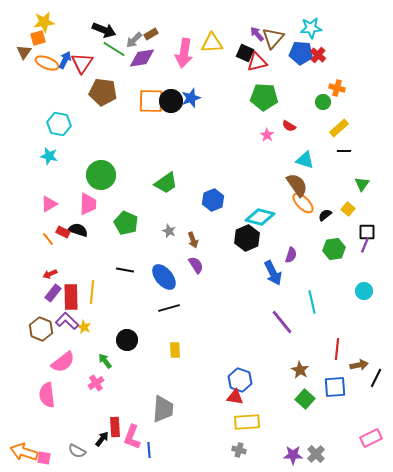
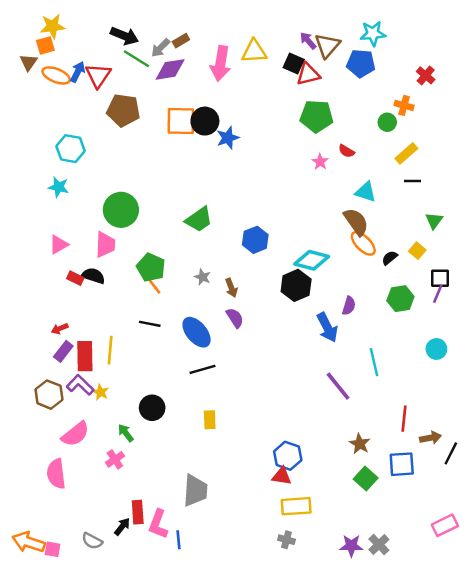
red cross: (318, 55) -> (426, 75), moved
blue star: (191, 98) -> (228, 138), moved
orange line: (48, 239) -> (155, 287), moved

